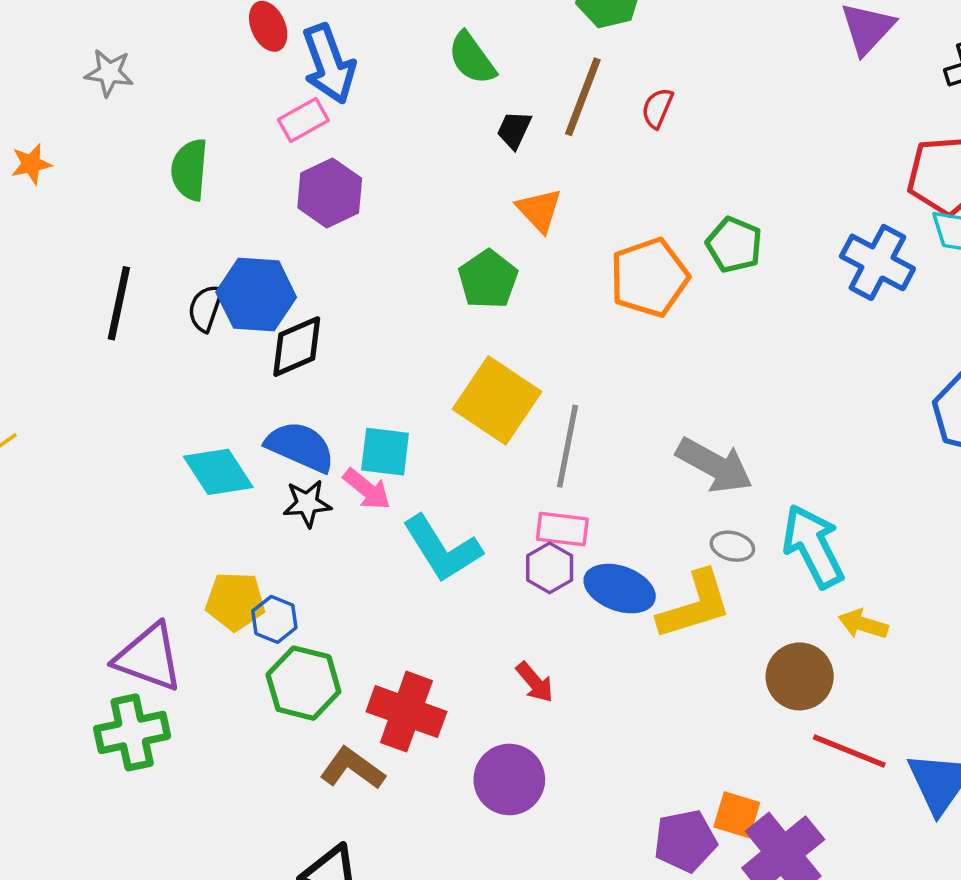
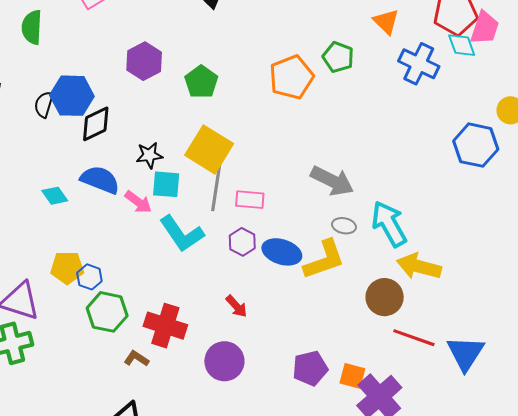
purple hexagon: (330, 193) -> (144, 61), moved
orange triangle: (539, 210) -> (386, 22), moved
gray line: (567, 446) -> (216, 188), moved
cyan square: (385, 452) -> (166, 184), moved
cyan diamond: (218, 472) -> (55, 196), size x0.7
black star: (307, 503) -> (149, 155), moved
pink rectangle: (562, 529) -> (250, 200), moved
yellow arrow: (863, 624) -> (419, 266), size x1.6
brown L-shape: (352, 768) -> (136, 359), size x0.7
purple pentagon: (685, 841) -> (310, 368), moved

